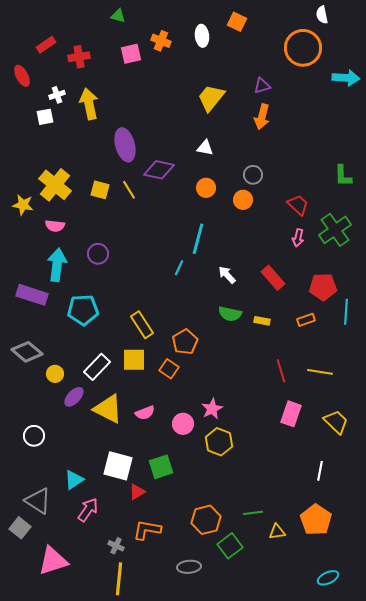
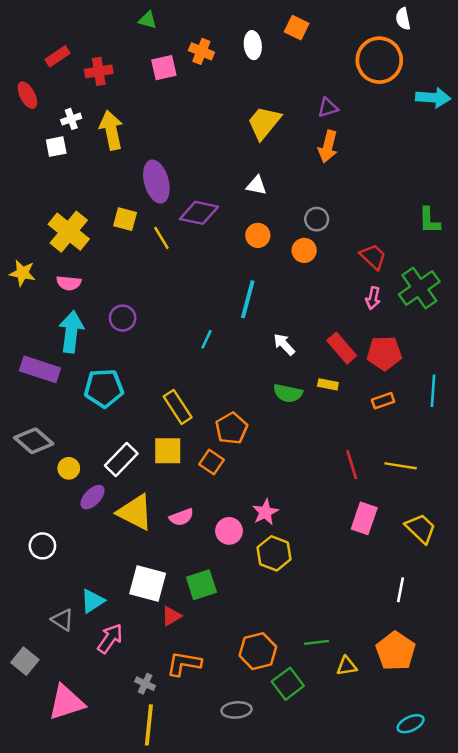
yellow square: (100, 190) -> (125, 219), moved
yellow star: (23, 205) -> (22, 273), moved
cyan line: (179, 268) -> (206, 339), moved
red pentagon: (323, 287) -> (384, 353), moved
yellow rectangle: (262, 321) -> (328, 384), moved
gray triangle: (38, 501) -> (62, 620), moved, size x0.7

